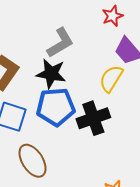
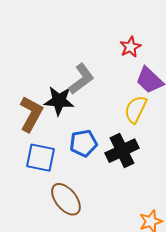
black star: (51, 74) -> (59, 101), moved
blue pentagon: (56, 107) -> (83, 143), size x0.7

